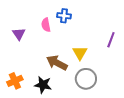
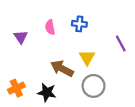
blue cross: (64, 16) -> (79, 24), moved
purple line: (111, 40) -> (121, 44), turned -49

